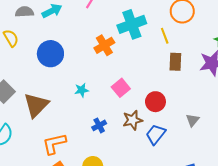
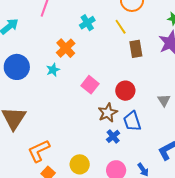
cyan cross: (132, 24) -> (87, 23), size x0.6
cyan star: (82, 90) -> (53, 70), moved
blue cross: (99, 125) -> (113, 136), moved
blue trapezoid: (156, 134) -> (132, 121), turned -45

